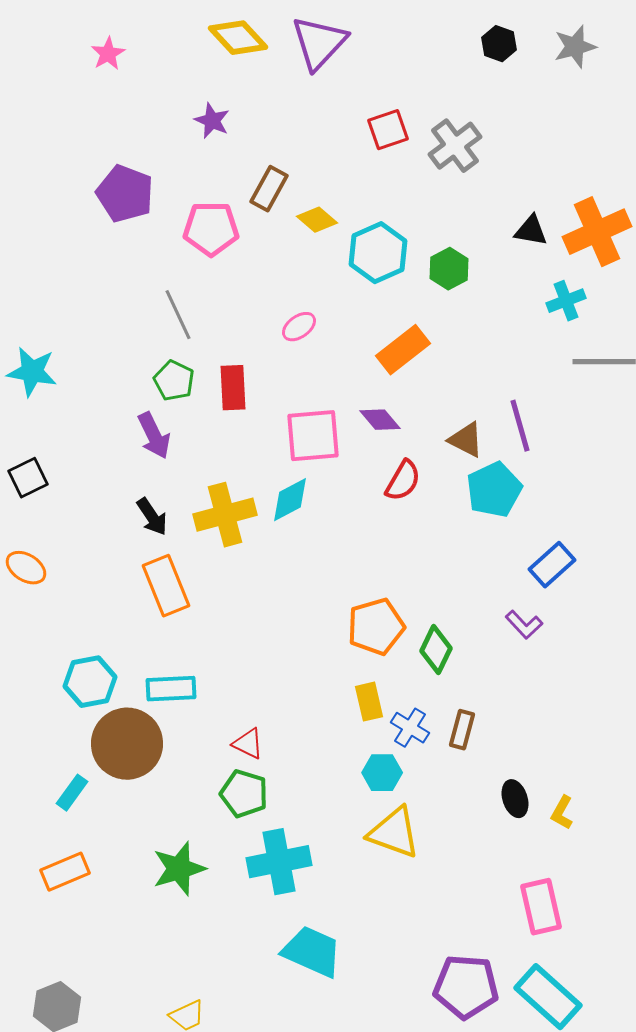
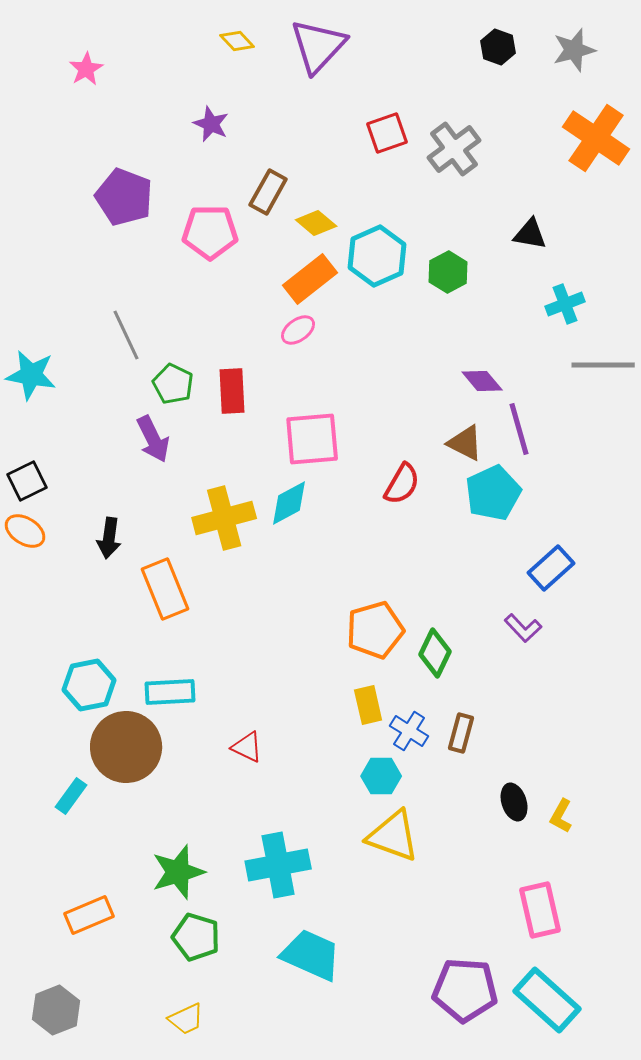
yellow diamond: (238, 38) -> (237, 41), size x0.6
pink star: (108, 54) -> (86, 69), moved
orange cross: (597, 232) -> (596, 138), moved, turned -32
gray line: (178, 315) -> (126, 335), moved
orange rectangle: (403, 350) -> (310, 279), moved
purple diamond: (380, 420) -> (482, 381), moved
black arrow: (152, 517) -> (109, 538), moved, turned 42
orange ellipse: (26, 568) -> (25, 531), moved
green pentagon: (244, 794) -> (196, 937), moved
orange rectangle: (65, 872) -> (89, 915), moved

